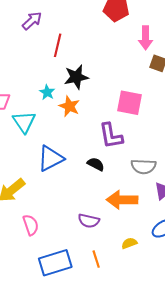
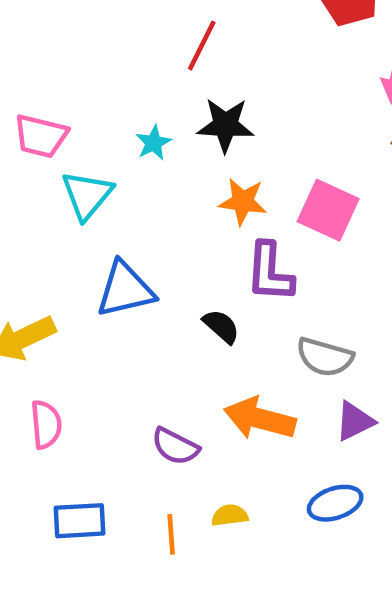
orange star: (69, 106) -> (243, 202), moved, turned -30
yellow semicircle: (129, 243) -> (230, 515), moved
blue rectangle: (55, 263) -> (79, 521), size x0.7

